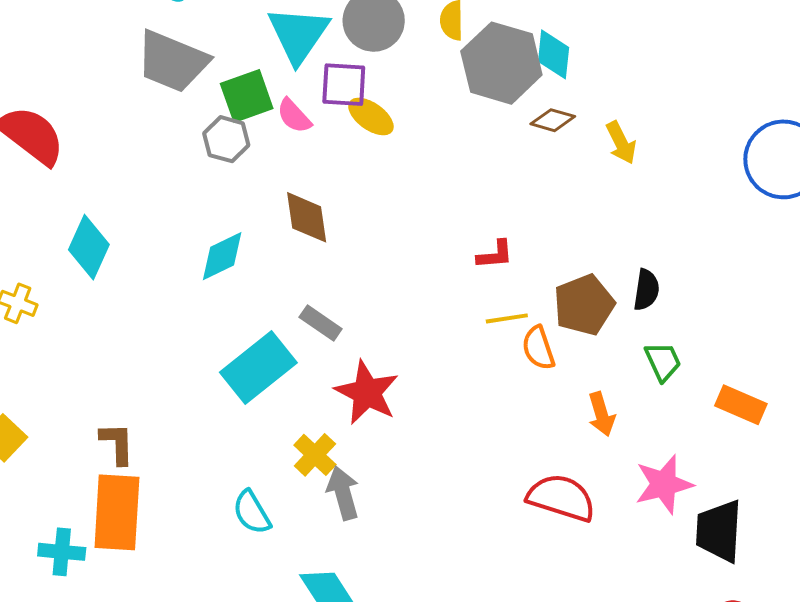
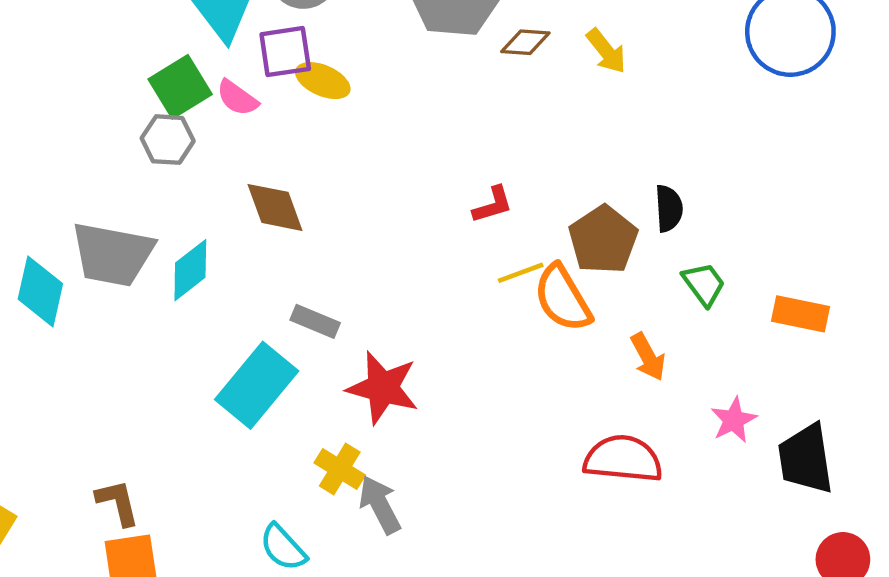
gray trapezoid: (172, 61) -> (113, 254), moved
orange semicircle: (538, 348) -> (563, 298), size x1.4
pink star: (664, 484) -> (734, 420), size x0.7

